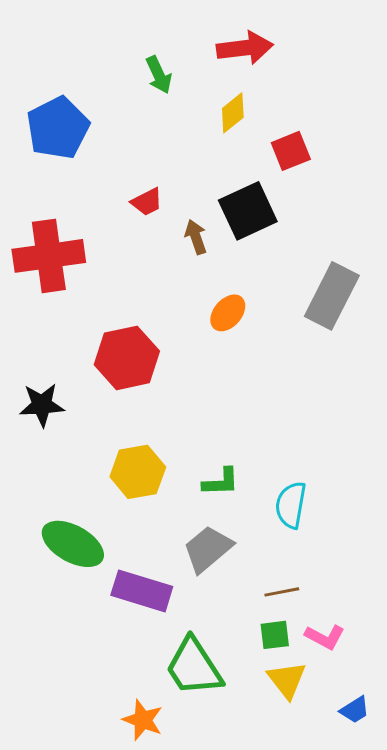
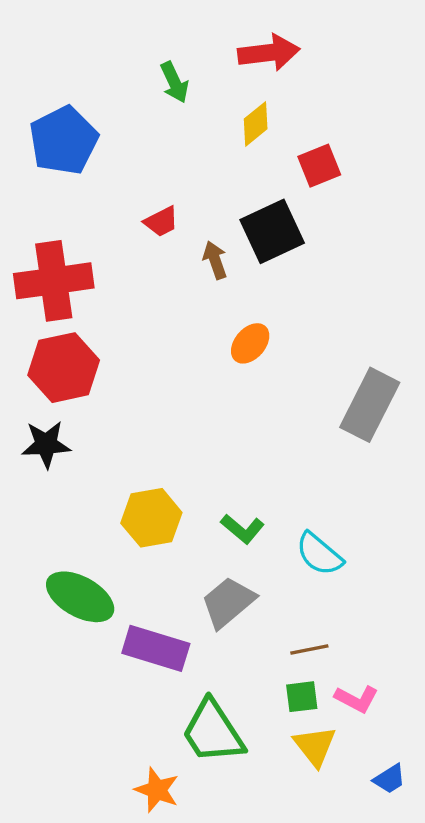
gray rectangle: (332, 296) -> (370, 405), moved
red hexagon: (127, 358) -> (64, 368), moved
green L-shape: (221, 482) -> (242, 529), turned 42
cyan semicircle: (291, 505) -> (319, 554), turned -60

